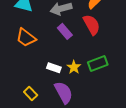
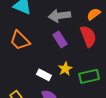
yellow star: (74, 67) -> (65, 69), moved

